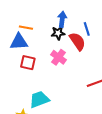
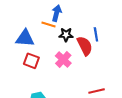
blue arrow: (62, 19) -> (57, 13), moved
orange line: (26, 28) -> (48, 25), moved

